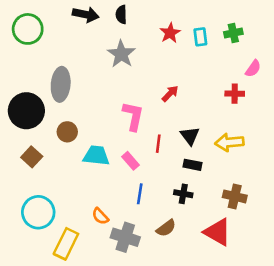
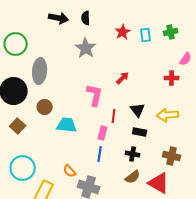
green circle: (28, 29) -> (16, 44), moved
pink rectangle: (131, 161) -> (103, 133), moved, turned 56
brown semicircle: (166, 228) -> (133, 177), moved

